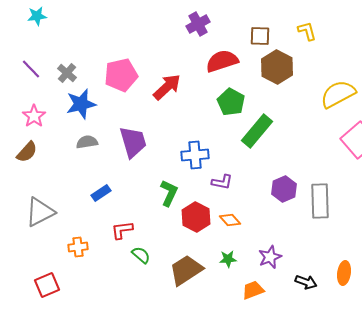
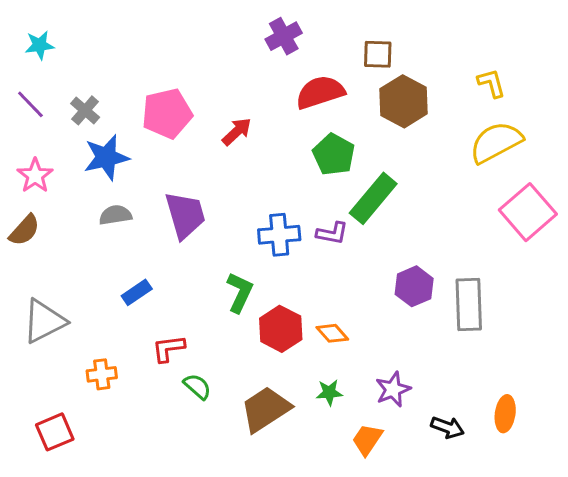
cyan star: (37, 16) -> (40, 45), moved
yellow L-shape: (307, 31) -> (491, 83), moved
red arrow: (167, 87) -> (237, 132), size x0.7
purple L-shape: (222, 182) -> (332, 233), moved
orange trapezoid: (253, 290) -> (367, 439), turned -35

